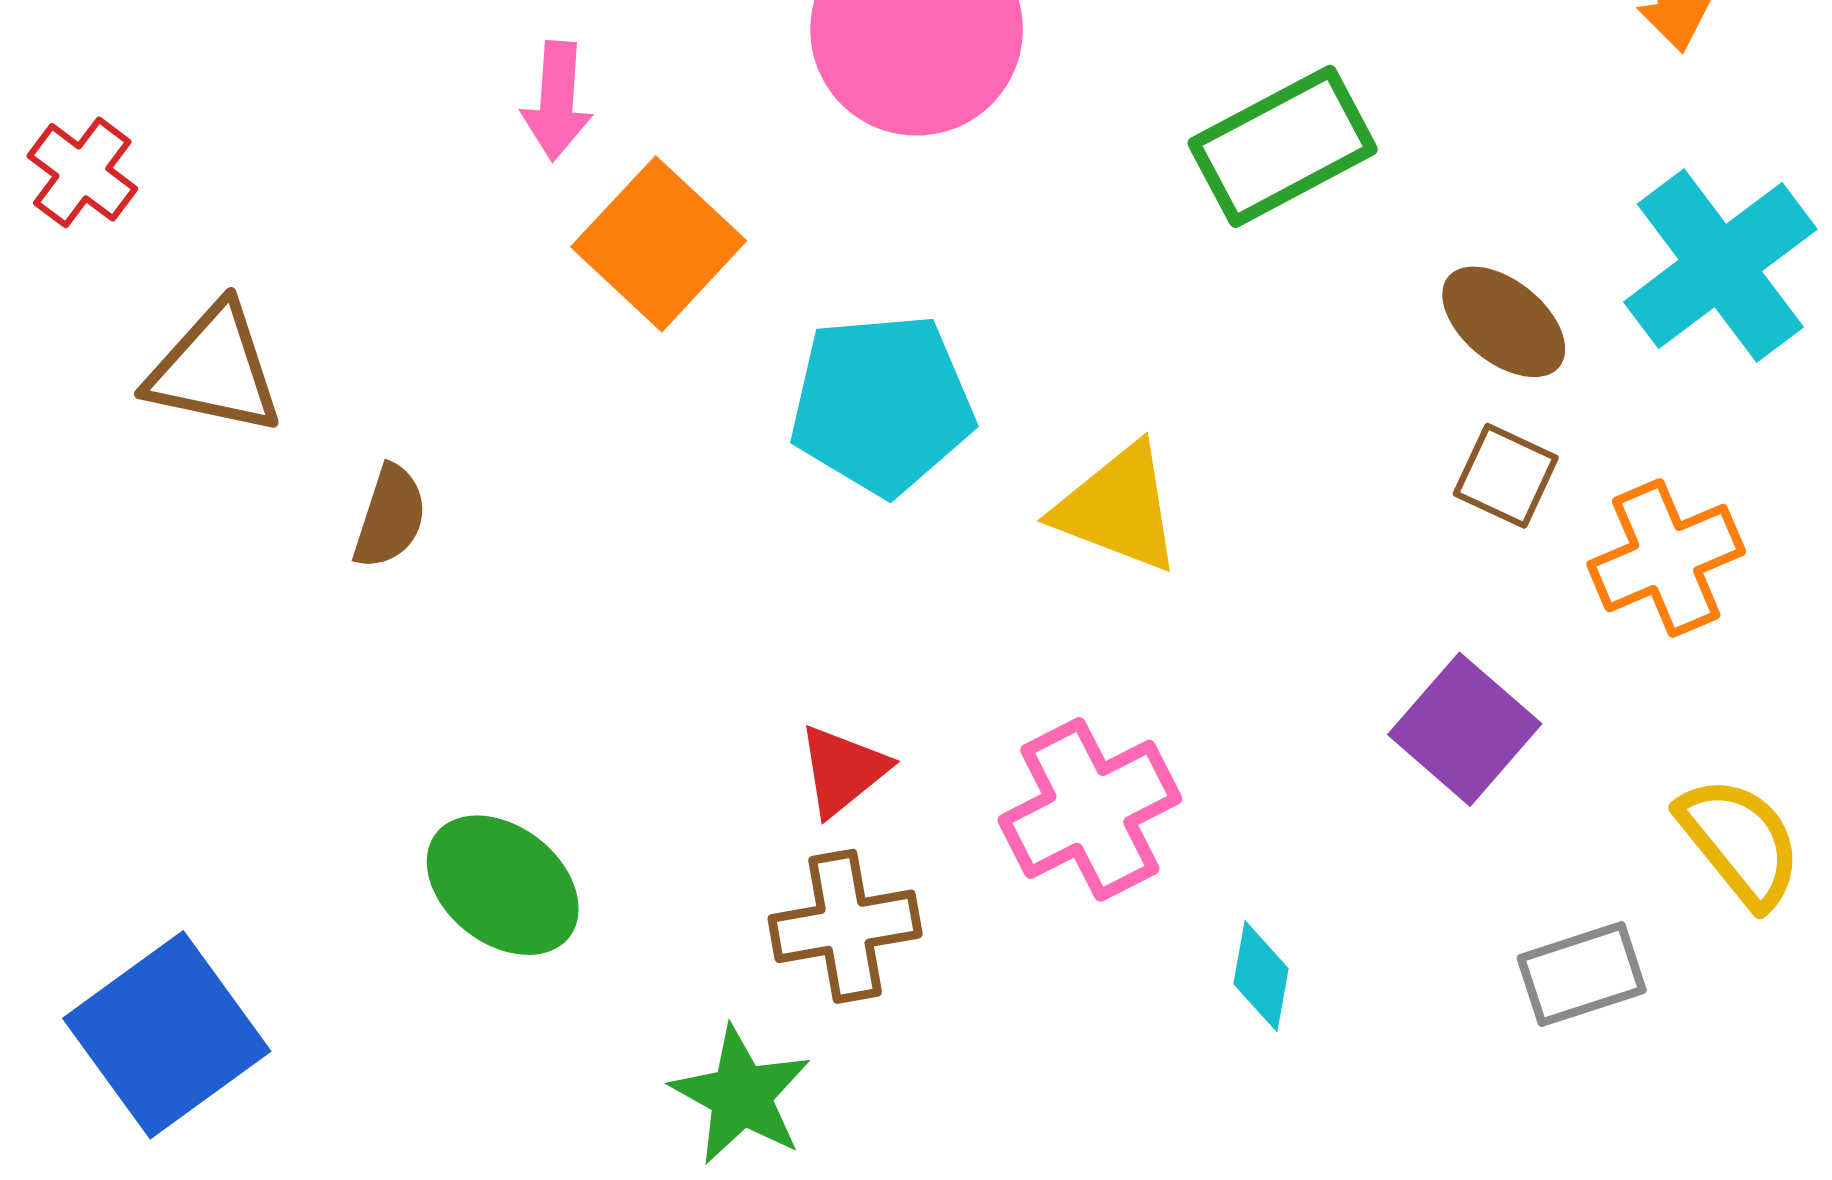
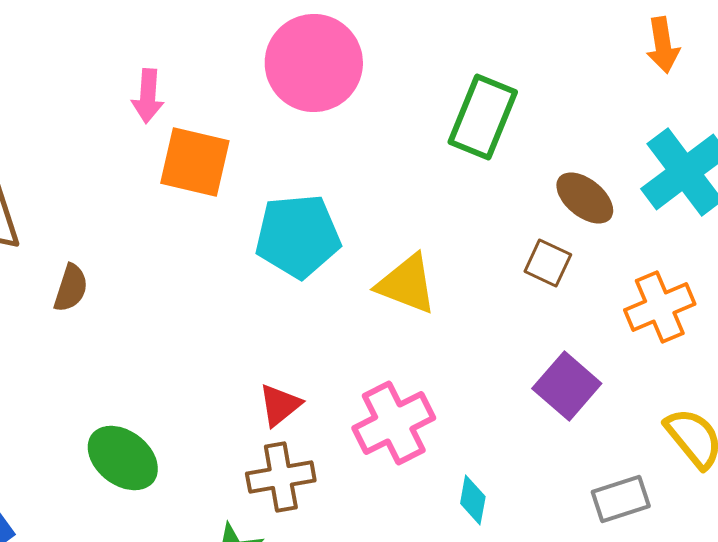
green rectangle: (1283, 146) -> (483, 117), turned -40
orange square: (659, 244) -> (195, 162), turned -30
brown square: (1506, 476) -> (548, 263), moved

